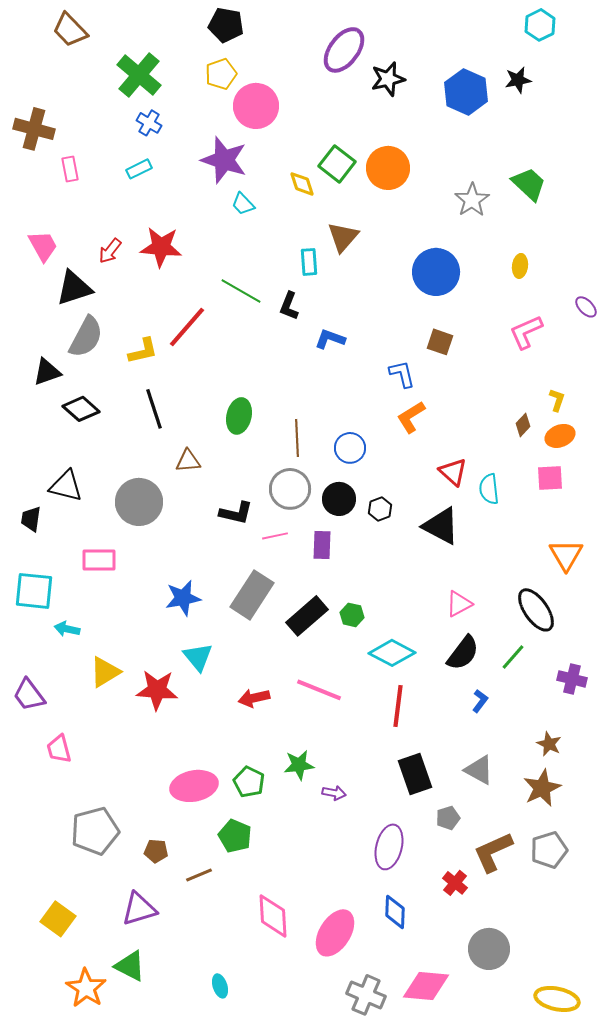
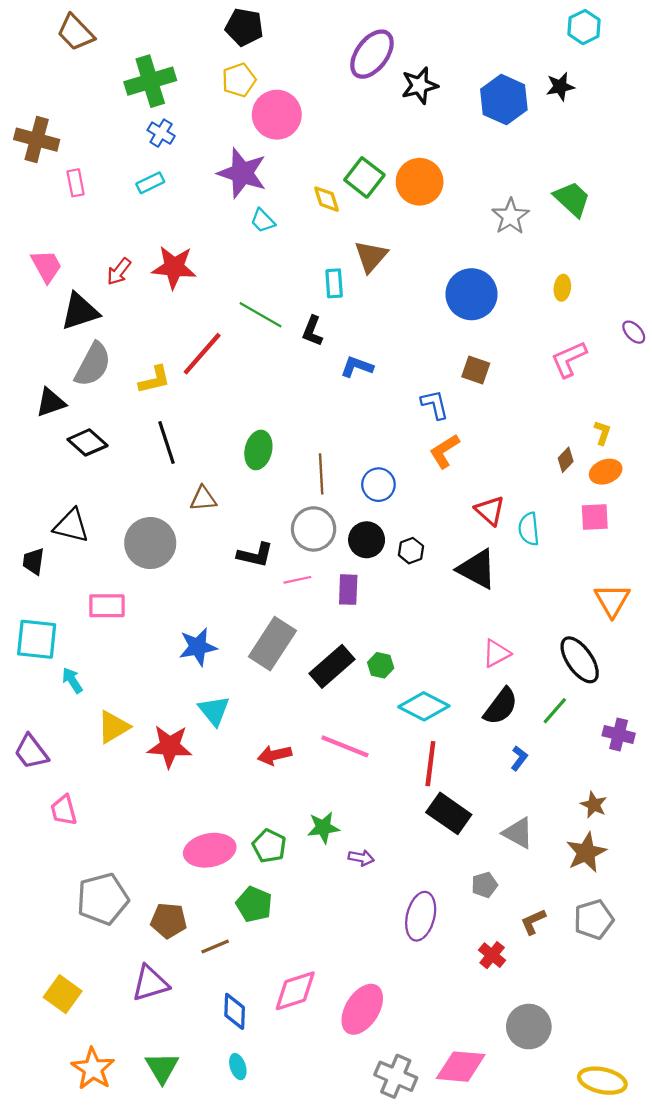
green cross: (139, 75) -> (150, 81), turned 33
cyan arrow: (67, 629) -> (72, 680), turned 45
black rectangle: (415, 774) -> (449, 813), moved, turned -36
brown pentagon: (156, 851) -> (169, 921), size x1.4
brown L-shape: (493, 852) -> (533, 922), size x0.6
blue diamond: (395, 912) -> (235, 1011), moved
pink diamond: (273, 916) -> (295, 991), turned 75
green triangle: (130, 966) -> (162, 1068), moved, turned 32

